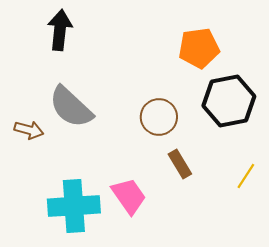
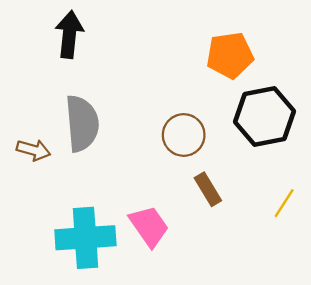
gray semicircle: (71, 107) -> (82, 123), turned -138

